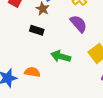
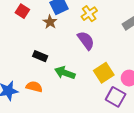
black rectangle: (37, 30) -> (40, 56), moved

